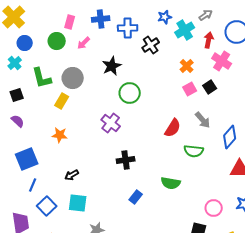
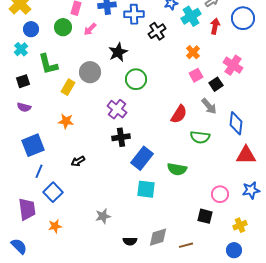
pink cross: (222, 61) -> (233, 65), moved
gray circle: (73, 78) -> (90, 72), moved
black square: (210, 87) -> (216, 84), moved
purple semicircle: (18, 121) -> (24, 107), turned 152
blue diamond: (230, 137) -> (236, 123), turned -35
black cross: (126, 160) -> (121, 137), moved
blue rectangle: (136, 197) -> (142, 158), moved, size x1.6
cyan square: (78, 203) -> (146, 189), moved

